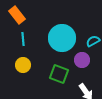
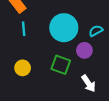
yellow circle: (23, 65) -> (23, 68), moved

